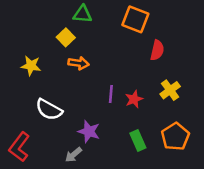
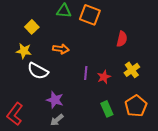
orange square: (135, 19) -> (90, 15), moved
yellow square: (66, 37) -> (32, 27), moved
white semicircle: (49, 110) -> (38, 71), moved
purple star: (89, 131) -> (55, 100), moved

